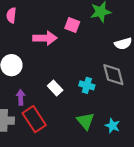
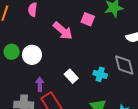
pink arrow: (45, 38) -> (63, 31), turned 40

